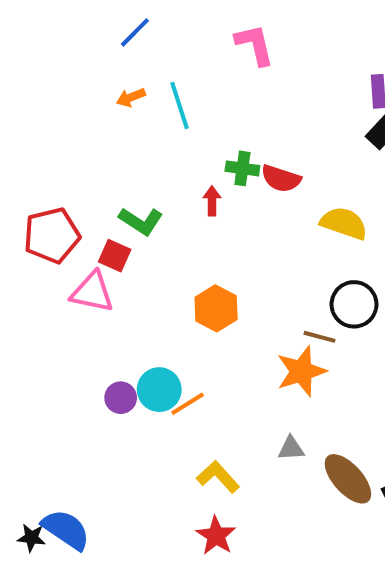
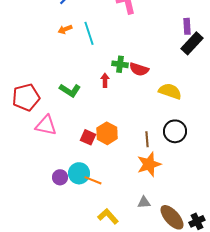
red square: (115, 256) -> (88, 137), moved
brown line: (320, 337) -> (147, 139), moved, turned 70
orange line: (188, 404) -> (93, 180), turned 54

